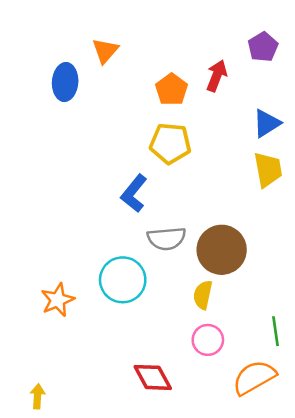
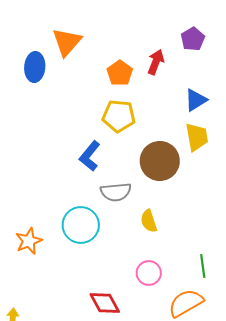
orange triangle: (105, 51) -> (67, 42), size x1.4
brown circle: (222, 250) -> (160, 161), moved
yellow semicircle: (203, 295) -> (149, 221), moved, turned -30

